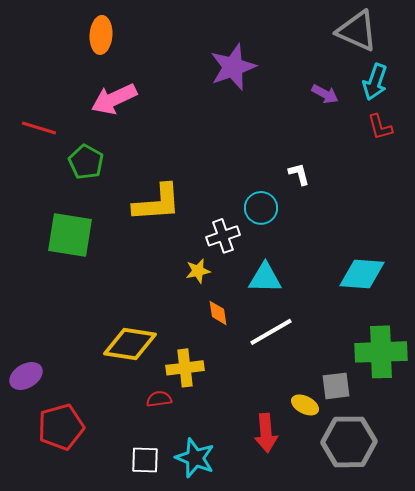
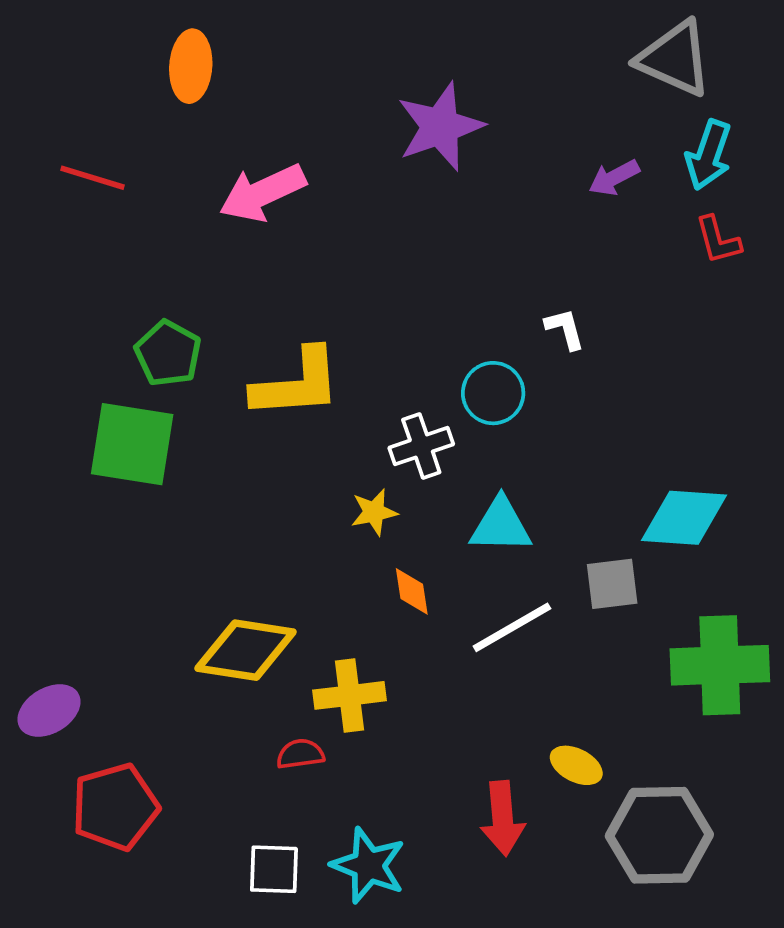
purple arrow: (325, 94) -> (614, 178), turned 124
pink arrow: (114, 99) -> (263, 193), moved
red line: (39, 128) -> (92, 178), moved
green pentagon: (86, 162) -> (168, 353), moved
gray square: (336, 386) -> (612, 584), moved

